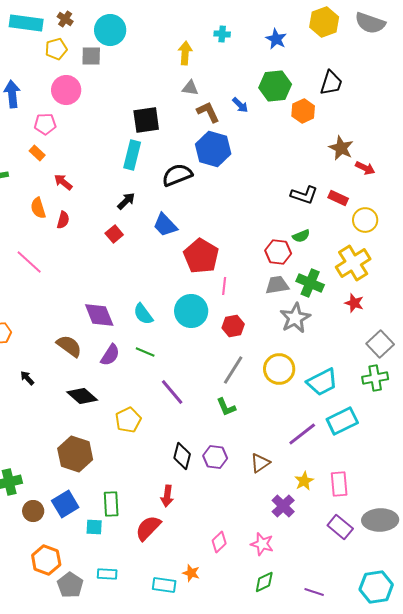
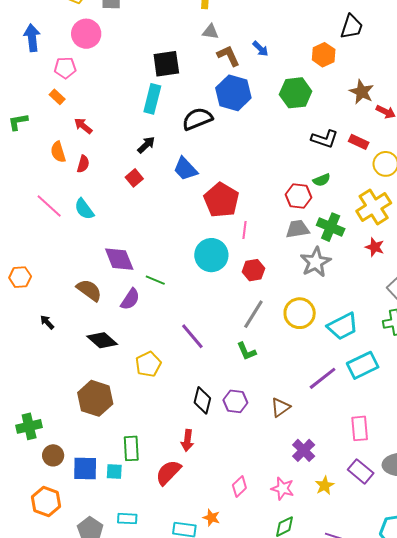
green hexagon: (275, 86) -> (296, 93), moved
cyan semicircle: (143, 314) -> (84, 209), moved
green line: (145, 352) -> (155, 280), moved
yellow star: (304, 481) -> (325, 486), moved
blue square: (65, 504) -> (85, 468), moved, turned 32
orange hexagon: (46, 560) -> (46, 502), moved

